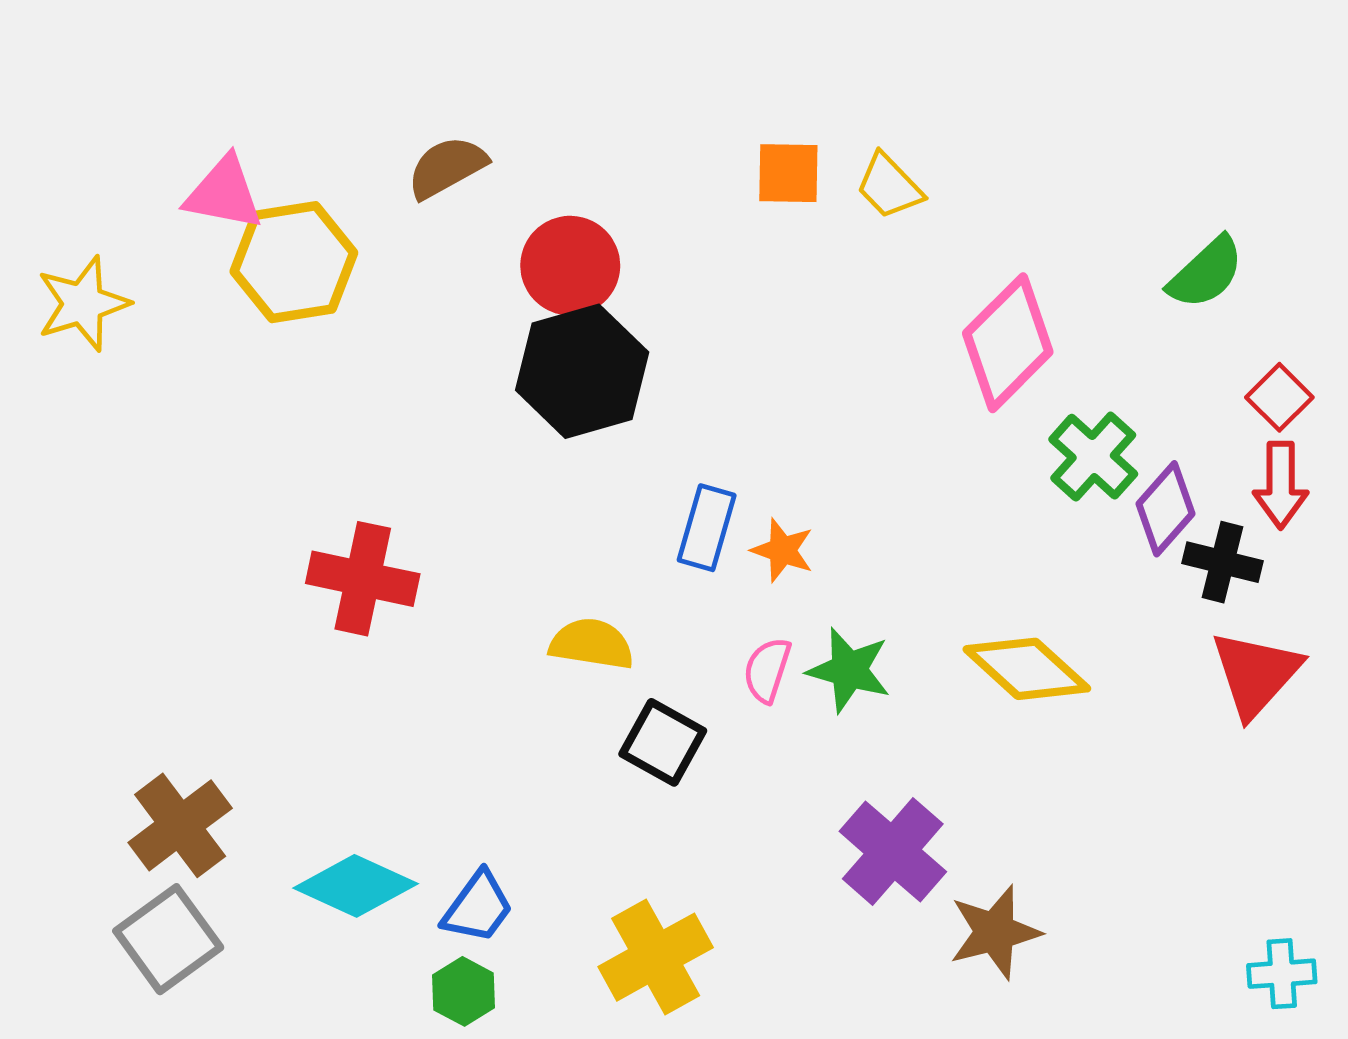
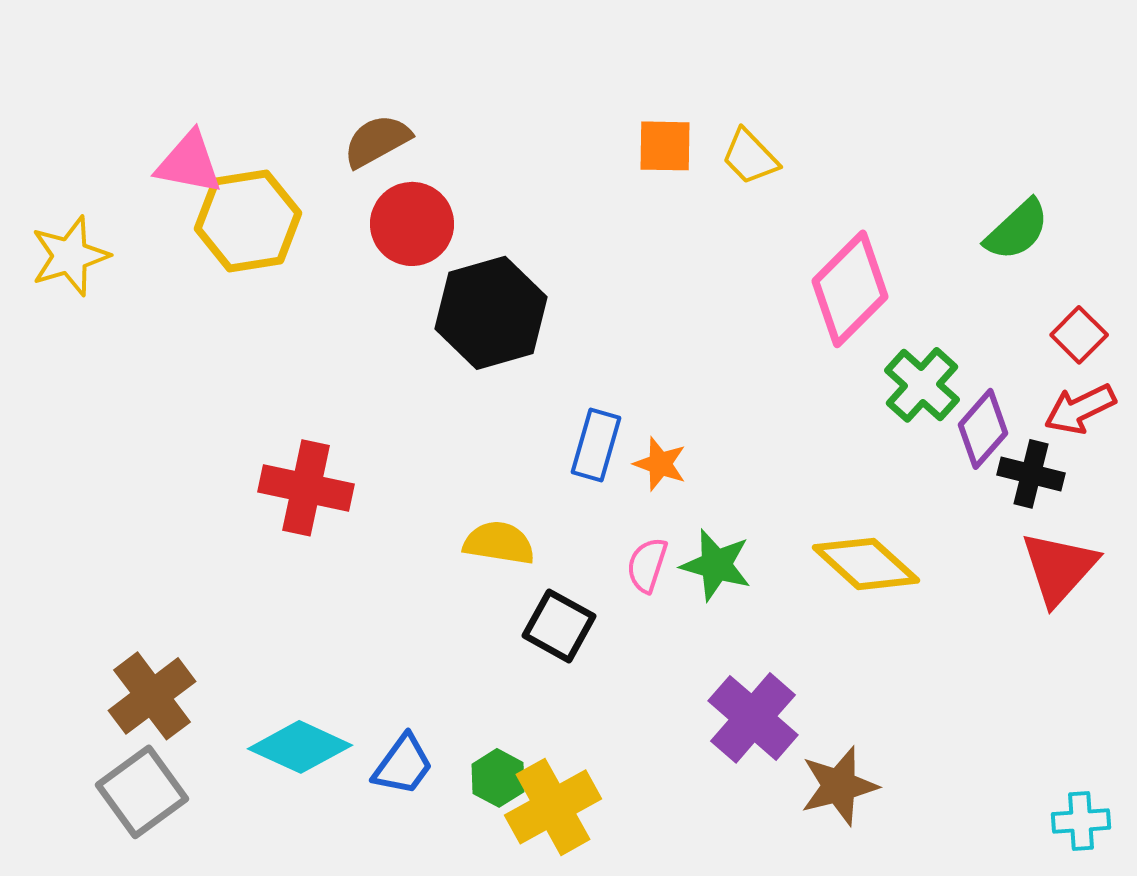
red circle: (570, 266) -> (412, 224), moved
red arrow: (1281, 485) -> (1080, 409), turned 64
green hexagon: (464, 991) -> (498, 778), moved

